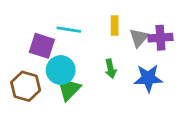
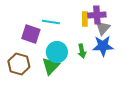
purple cross: (160, 38) -> (97, 15), moved
cyan circle: (61, 70) -> (57, 52), moved
blue star: (148, 78) -> (103, 46), moved

